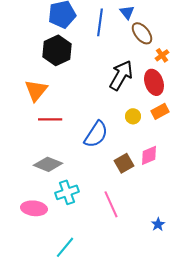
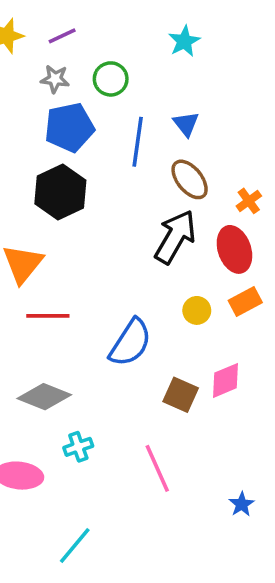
brown ellipse: (142, 33) -> (190, 179), moved
brown square: (124, 163) -> (181, 395), turned -36
cyan cross: (67, 192) -> (78, 447), size x0.7

